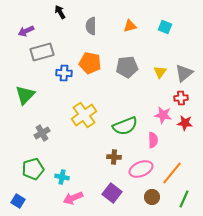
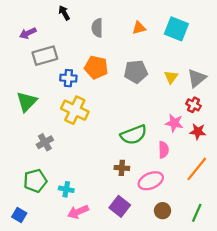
cyan square: (165, 27) -> (176, 29), size x1.6
red cross: (181, 98) -> (194, 105), turned 32
yellow cross: (84, 115) -> (75, 110), moved, turned -30
orange line: (172, 173) -> (197, 169), moved

